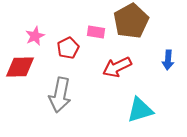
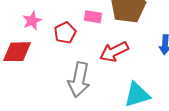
gray arrow: (60, 95) -> (79, 80), moved

